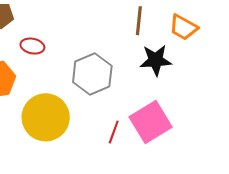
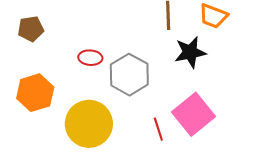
red ellipse: (32, 46) -> (90, 58), moved
red line: (114, 132) -> (158, 129), turned -30

